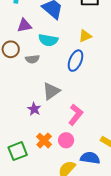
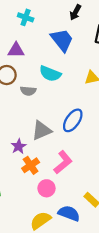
purple triangle: (24, 25) -> (16, 50), moved
blue ellipse: (75, 61) -> (73, 120), moved
orange cross: (44, 141) -> (31, 165), moved

